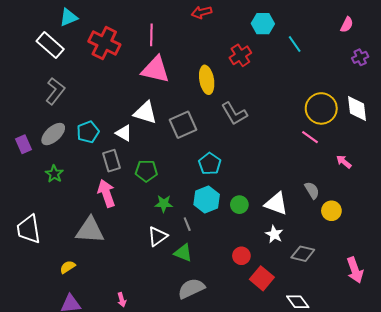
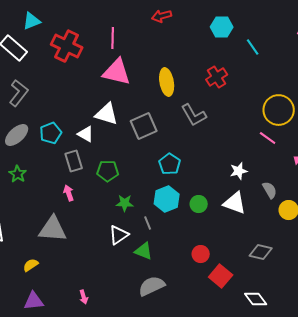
red cross: (240, 55) -> (217, 77), moved
pink arrow: (106, 193) -> (69, 193), size x0.6
white star: (274, 234) -> (239, 171), moved, turned 30

